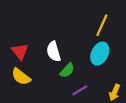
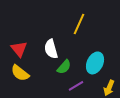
yellow line: (102, 25) -> (79, 24), moved
cyan ellipse: (100, 54) -> (95, 63), moved

